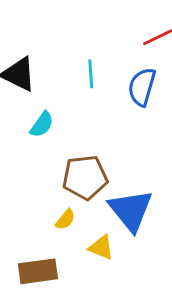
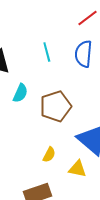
brown pentagon: (85, 177) -> (56, 106), moved

